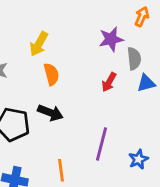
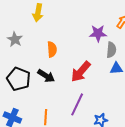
yellow arrow: (39, 44) -> (38, 13), moved, turned -30
red arrow: (109, 82) -> (81, 72), moved, size x1.6

